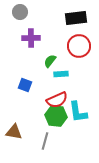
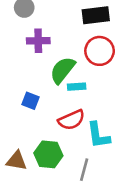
green semicircle: (50, 61) -> (62, 70), size x1.6
green hexagon: (56, 116) -> (48, 154), moved
gray line: (45, 141) -> (84, 170), moved

